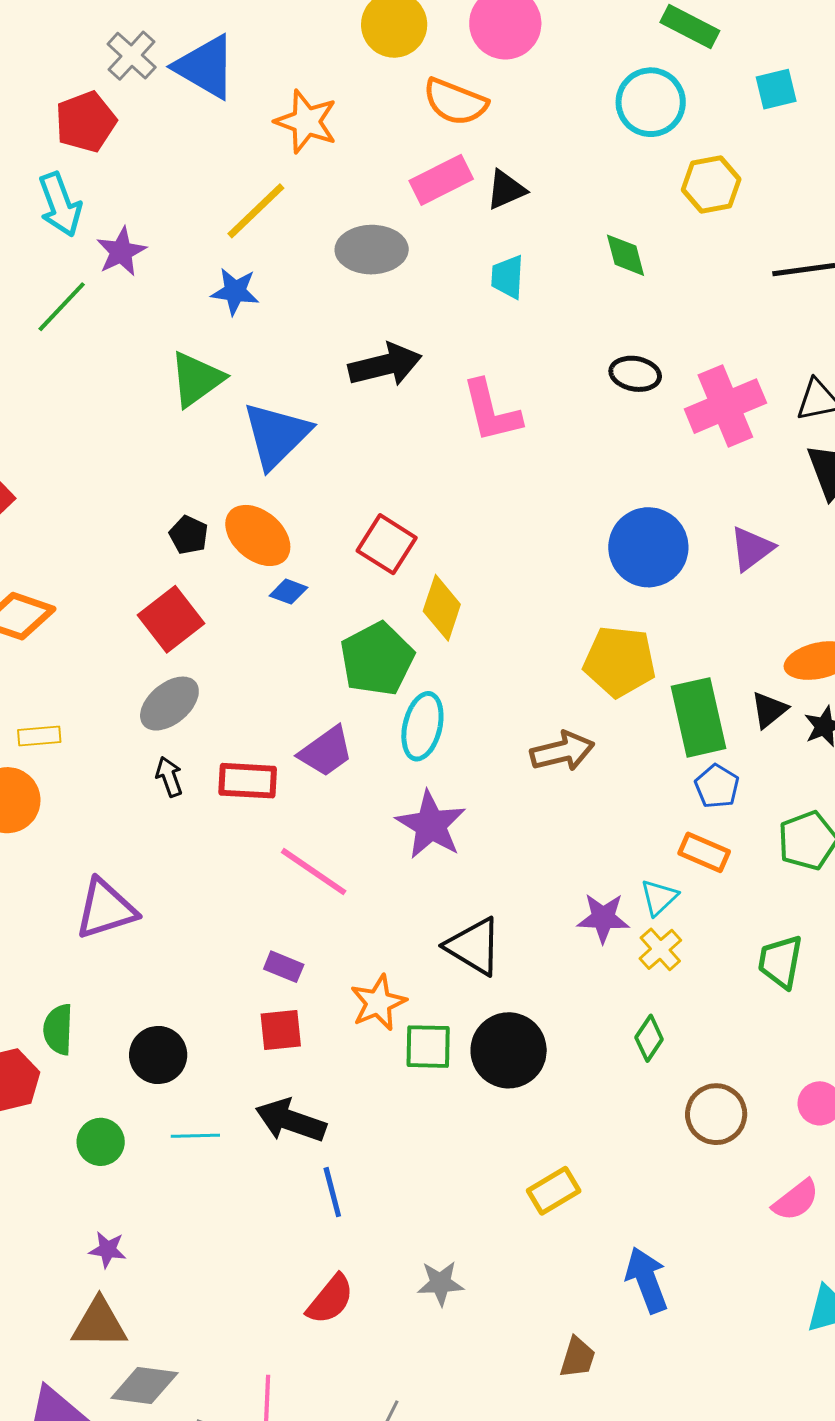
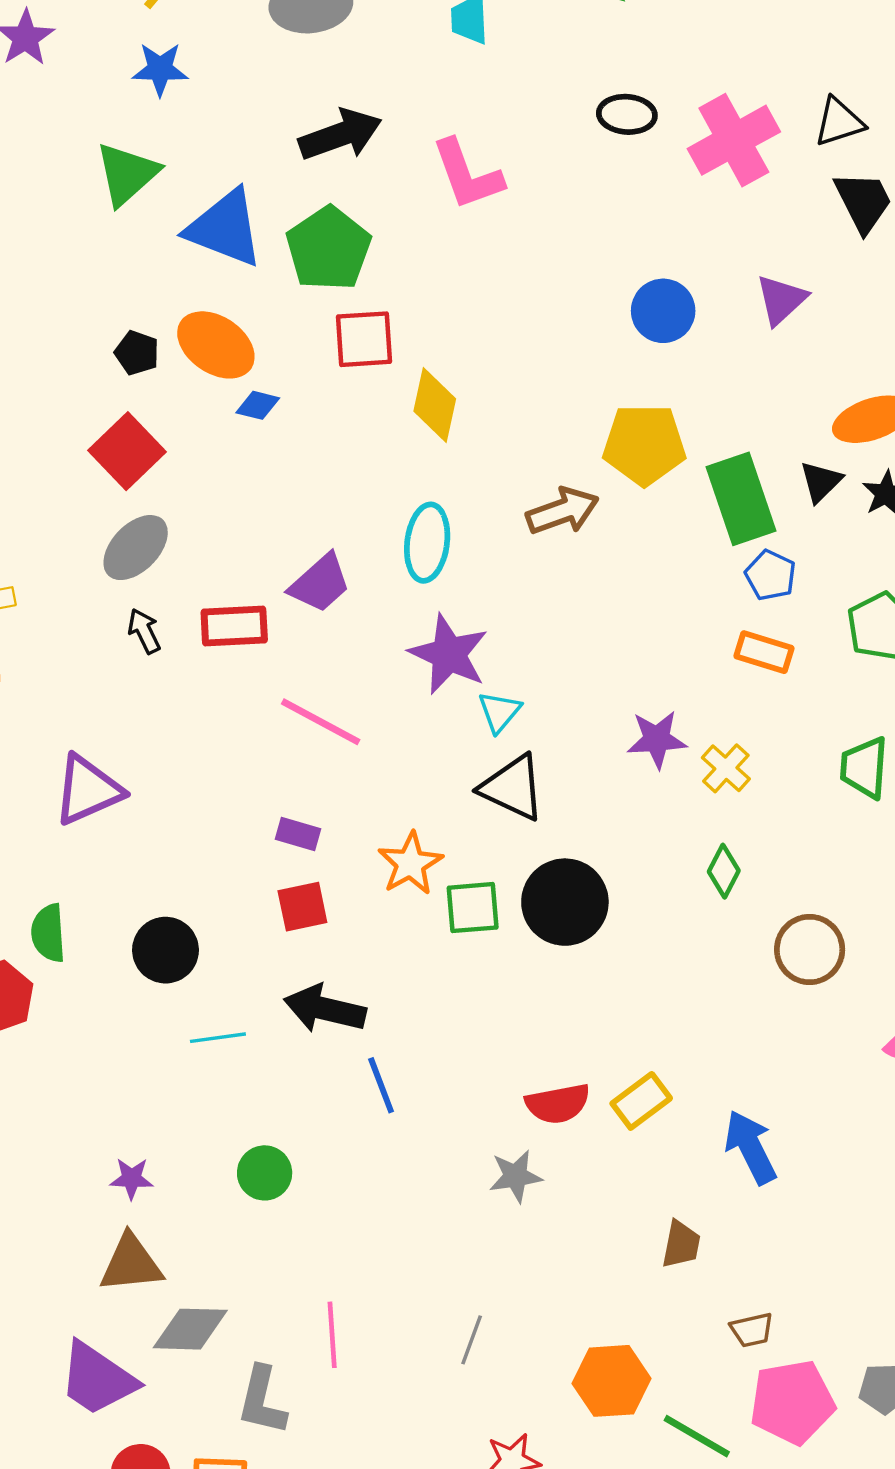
blue triangle: (276, 435) -> (225, 228), turned -48
red square: (387, 544) -> (364, 339), turned -30
blue circle: (648, 547) -> (663, 311), size x0.7
green pentagon: (377, 659) -> (329, 249), moved
brown arrow: (562, 751) -> (563, 511), moved
cyan triangle: (659, 897) -> (499, 712), moved
green circle: (101, 1142) -> (265, 1173), moved
yellow rectangle: (554, 1191) -> (641, 1101), moved
red semicircle: (330, 1299) -> (558, 1104), moved, turned 46

